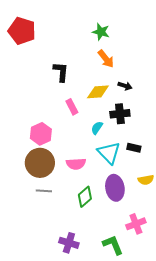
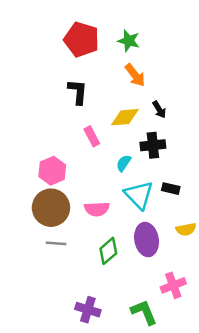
red pentagon: (22, 31) -> (82, 39), moved
black arrow: (125, 86) -> (159, 110), turned 40

